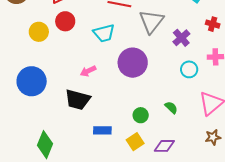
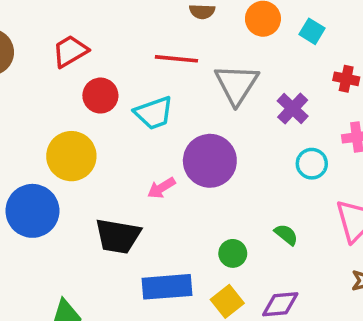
red circle: (65, 21) -> (100, 96), moved
yellow circle: (39, 32) -> (71, 156), moved, size x1.4
pink arrow: (88, 71) -> (161, 188), moved
blue rectangle: (102, 130) -> (167, 287), size x1.5

